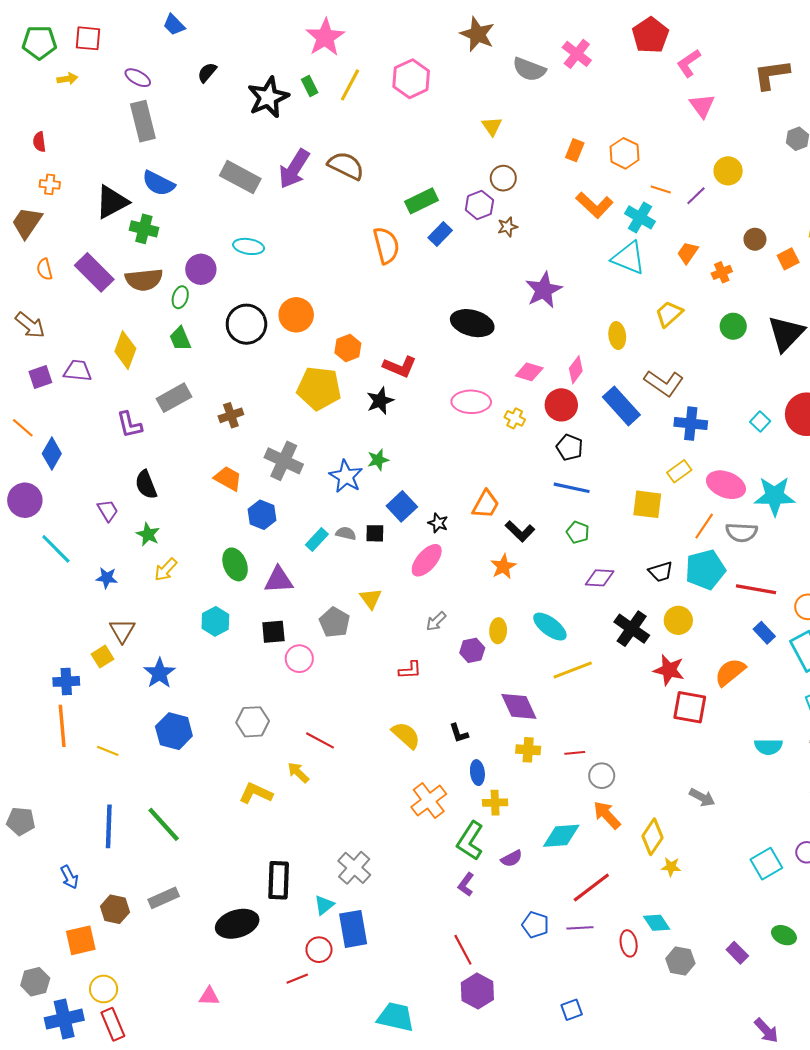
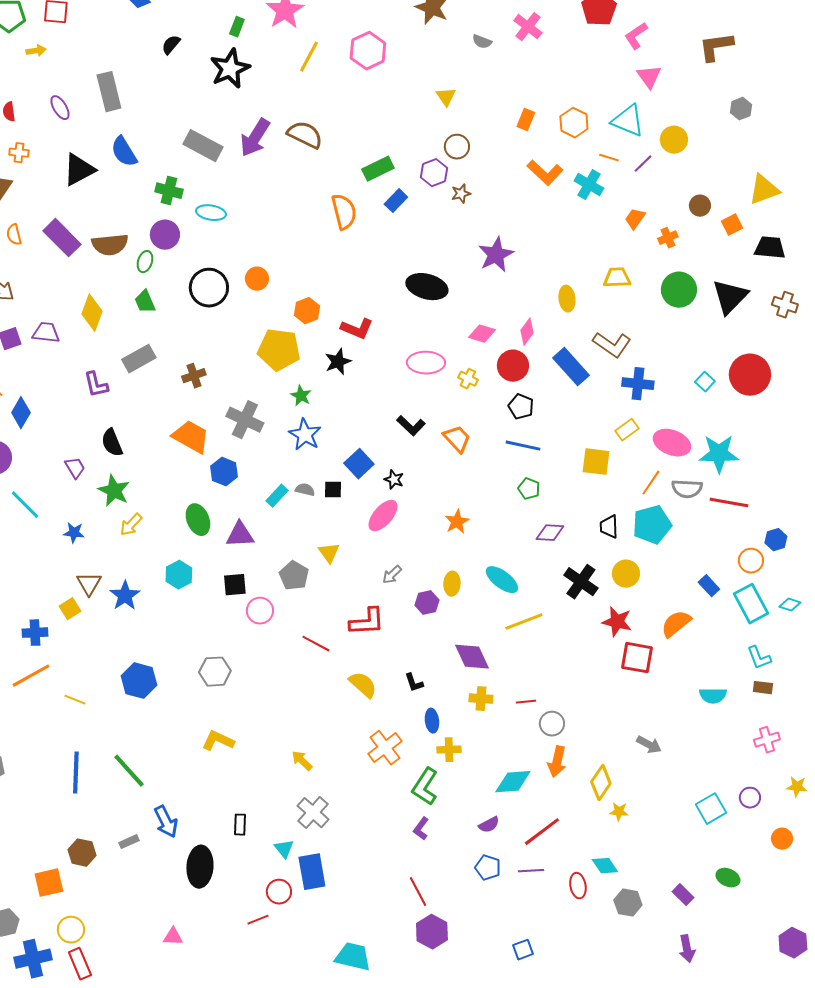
gray semicircle: (529, 69) -> (482, 42), size x0.6
purple ellipse: (138, 78) -> (60, 108), moved, turned 30
green rectangle: (310, 86) -> (237, 27), moved, turned 48
blue semicircle: (158, 183) -> (124, 152), turned 32
green cross: (144, 229) -> (169, 191), moved
cyan triangle: (629, 258) -> (628, 121), moved
yellow trapezoid: (669, 314) -> (617, 278), turned 40
orange circle: (296, 315) -> (257, 279), size x0.7
green circle: (733, 326) -> (679, 290), size x1.4
green star: (378, 460) -> (301, 396), moved, turned -30
orange trapezoid: (228, 478) -> (191, 437), size x1.4
orange trapezoid: (486, 504) -> (457, 439), moved, turned -72
black L-shape: (520, 531) -> (411, 426), moved
green star: (148, 534) -> (114, 491), size x1.4
black trapezoid: (661, 572) -> (609, 527), turned 105
red line: (756, 589) -> (729, 503), moved
red L-shape: (410, 670) -> (367, 622), size x1.6
blue star: (159, 673) -> (125, 596), moved
orange line: (62, 726) -> (31, 676), turned 66
red line: (320, 740) -> (316, 644), moved
yellow arrow: (298, 773) -> (302, 761), moved
orange arrow: (607, 815) -> (557, 762), turned -124
purple semicircle: (512, 859) -> (489, 825), moved
blue arrow: (69, 877) -> (166, 822), moved, size x1.4
black rectangle: (279, 880) -> (240, 825), size x0.6
gray rectangle: (164, 898) -> (129, 842), size x0.7
cyan triangle: (324, 905) -> (284, 849), turned -30
black ellipse: (237, 924) -> (200, 867), turned -69
purple arrow: (766, 1030) -> (687, 949), moved, turned 32

